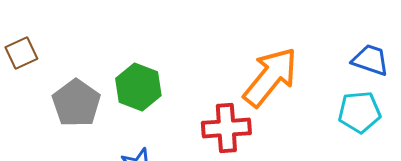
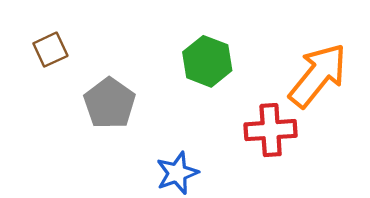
green hexagon: (138, 87) -> (207, 61), moved

